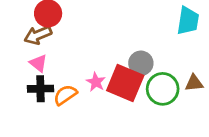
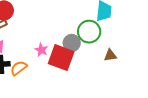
pink star: (96, 82) -> (41, 50), moved
green circle: (163, 89) -> (89, 32), moved

